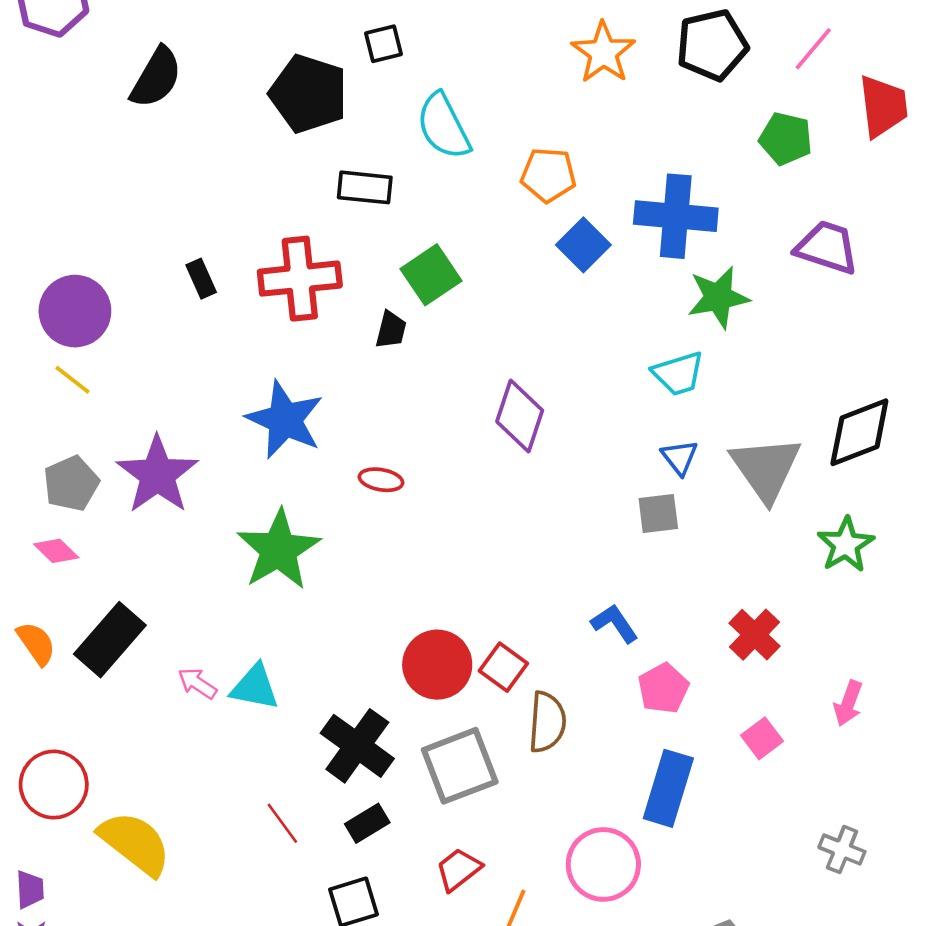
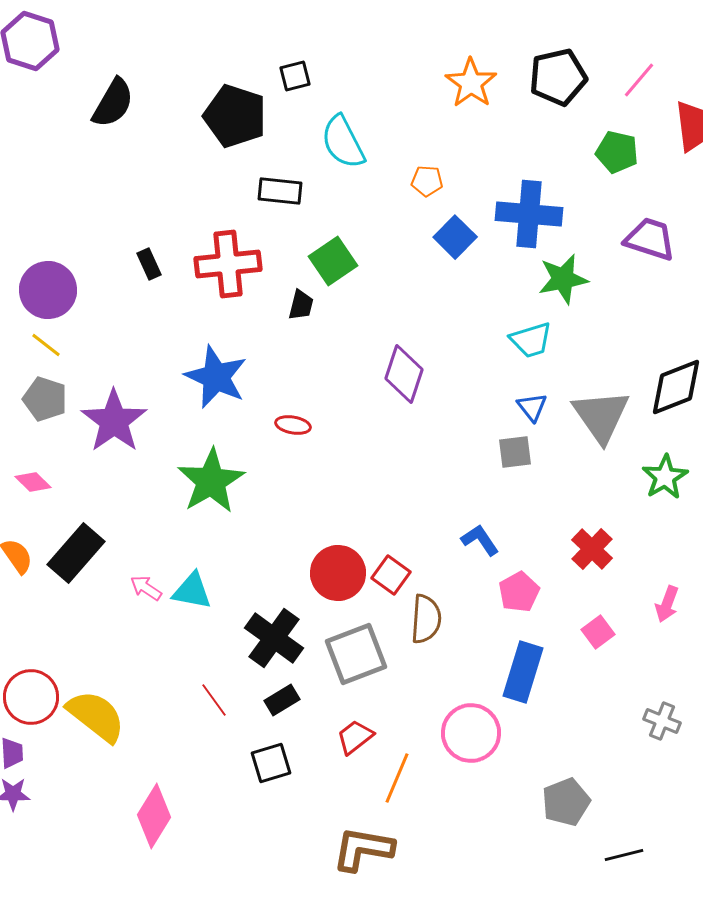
orange pentagon: (548, 175) -> (427, 181), size x0.7
gray pentagon: (71, 483) -> (45, 399), moved, turned -30
red circle: (54, 785) -> (31, 697), moved

